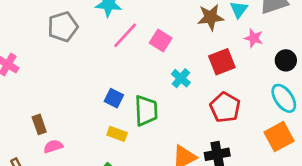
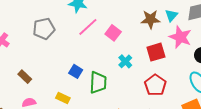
gray pentagon: (63, 27) -> (44, 29), moved
pink star: (254, 38) -> (180, 37), size x1.6
brown rectangle: (39, 124) -> (25, 77), moved, turned -32
yellow rectangle: (117, 134) -> (63, 98), moved

